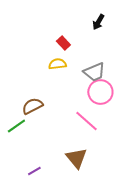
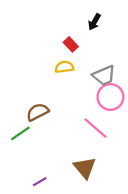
black arrow: (98, 22) -> (94, 22), moved

